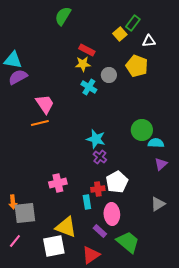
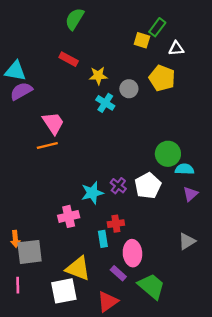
yellow square: (120, 34) -> (142, 40), turned -32
red rectangle: (87, 50) -> (69, 59), moved
cyan star: (96, 139) -> (92, 193), moved, turned -30
white pentagon: (117, 182) -> (148, 186), moved
pink line: (15, 241) -> (18, 285), turned -40

